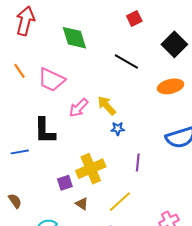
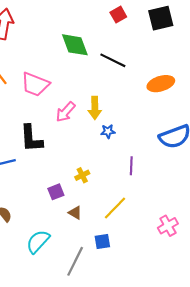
green diamond: (74, 38) -> (75, 45), moved
black square: (174, 44) -> (161, 18), moved, turned 35
yellow arrow: (107, 106) -> (95, 108), turned -135
yellow cross: (91, 169) -> (82, 175), size x0.5

